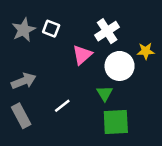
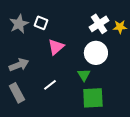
white cross: (107, 31) -> (99, 24), moved
yellow star: (146, 51) -> (120, 27), moved
pink triangle: (82, 55) -> (56, 47), moved

